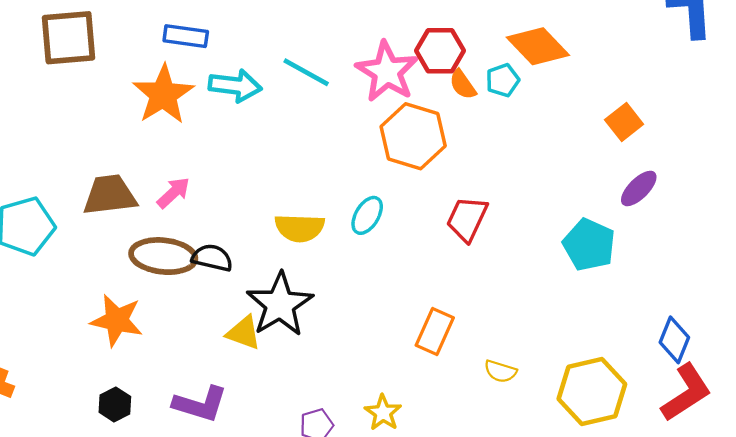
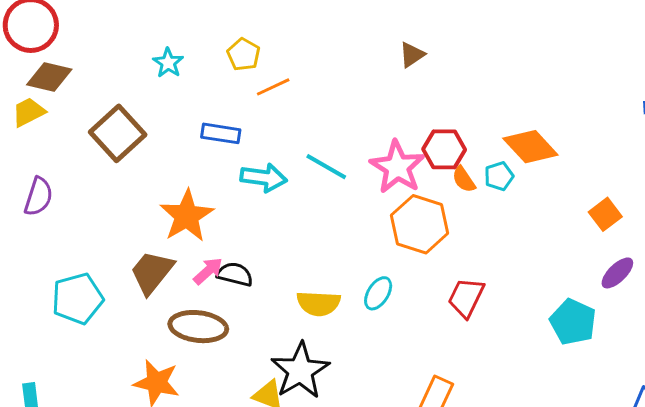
brown square: (69, 38) -> (118, 133), turned -38
orange star: (163, 95) -> (187, 216), moved
brown trapezoid: (110, 195) -> (152, 272), turned -45
black semicircle: (212, 258) -> (235, 274), moved

